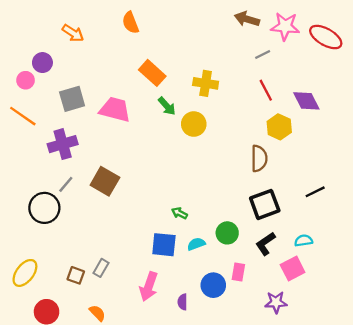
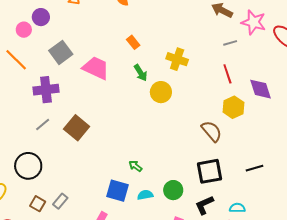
orange rectangle: (152, 73) -> (133, 42), size x0.6
gray square: (72, 99) -> (61, 52), turned -30
brown semicircle: (259, 158) -> (212, 131), turned -50
black circle: (44, 208) -> (28, 166), moved

